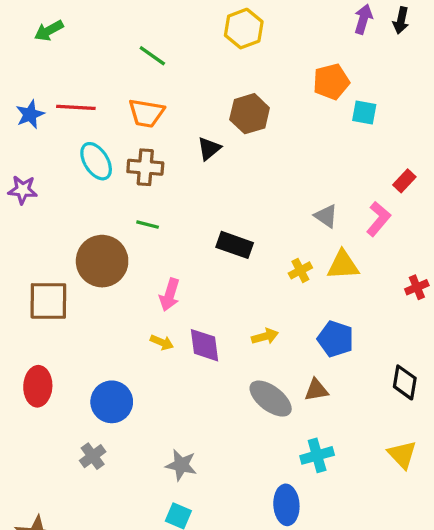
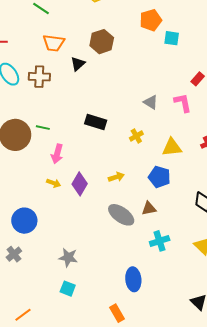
orange trapezoid: (146, 113) -> (54, 43), moved
pink L-shape: (378, 219) -> (183, 103), turned -50
green line: (148, 225) -> (43, 128), moved
yellow triangle: (343, 265) -> (172, 147), moved
purple diamond: (204, 345) -> (80, 184), turned 40
cyan cross: (317, 455) -> (160, 241), moved

